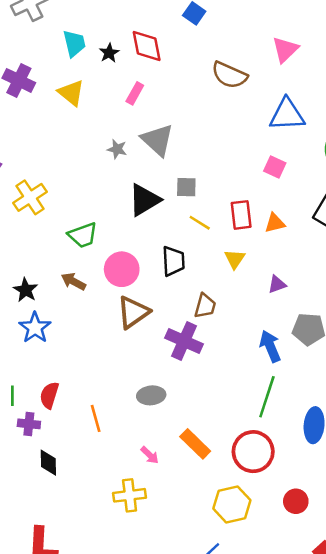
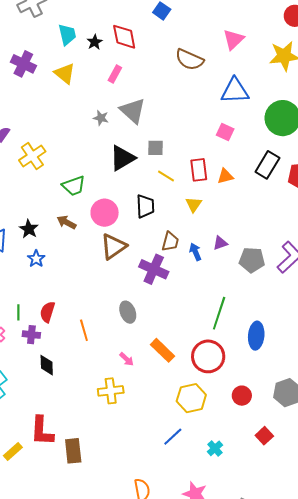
purple triangle: (277, 284) -> (220, 243), moved
blue star: (35, 328) -> (36, 259), size x0.7
blue arrow: (270, 346) -> (195, 252), moved, size x0.7
gray ellipse: (151, 395) -> (128, 312), turned 75

